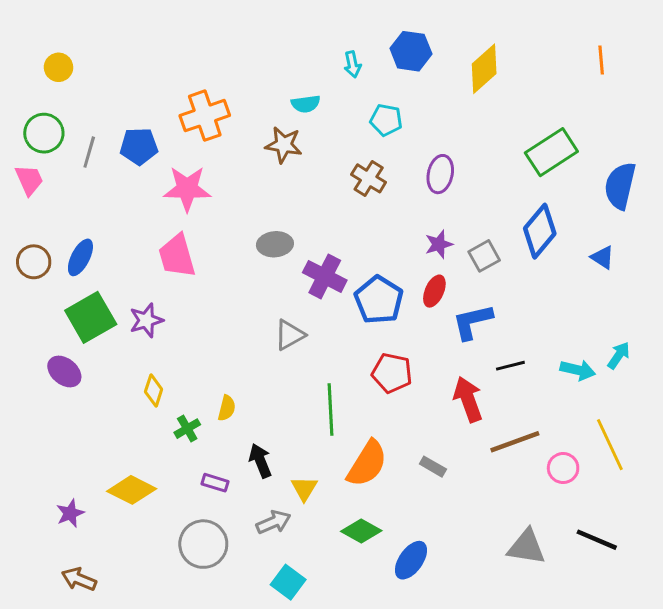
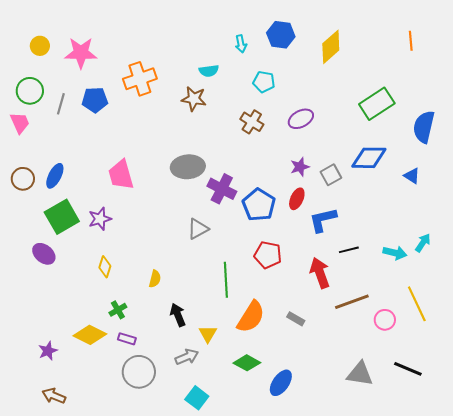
purple ellipse: (440, 174) -> (301, 119), turned 50
pink star: (187, 189) -> (81, 53), moved
blue diamond: (540, 231) -> (369, 158), turned 51
gray ellipse: (275, 244) -> (188, 167), size x1.4
green cross: (187, 429) -> (118, 310), moved
purple rectangle: (215, 483) -> (127, 339), moved

